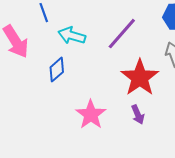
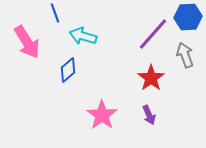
purple line: (122, 34) -> (153, 34), moved
red star: (140, 78) -> (151, 78), size x0.7

